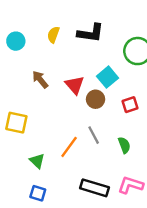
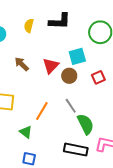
cyan square: (107, 77) -> (77, 56), turned 30
red triangle: (75, 85) -> (51, 66), turned 30
green semicircle: (124, 145) -> (86, 124), moved, size x1.5
orange line: (69, 147) -> (42, 111), moved

